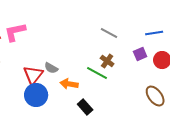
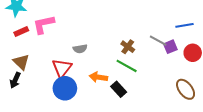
gray line: (109, 33) -> (158, 41), moved
brown cross: (107, 61) -> (128, 47), moved
gray semicircle: (51, 68) -> (80, 49), moved, turned -40
black rectangle: (85, 107) -> (119, 89), moved

